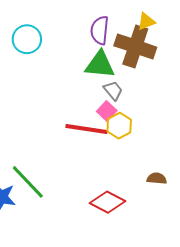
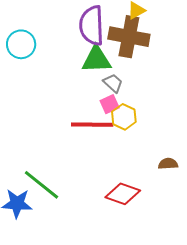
purple semicircle: (100, 30) -> (92, 26), size x1.4
pink square: (107, 111) -> (110, 104), turned 30

